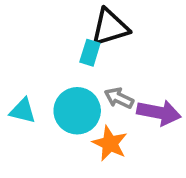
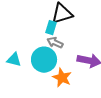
gray arrow: (119, 98) -> (55, 43), moved

